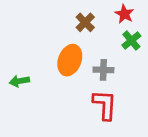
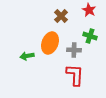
green cross: (131, 41) -> (90, 36), moved, turned -32
green arrow: (19, 81) -> (27, 56), moved

